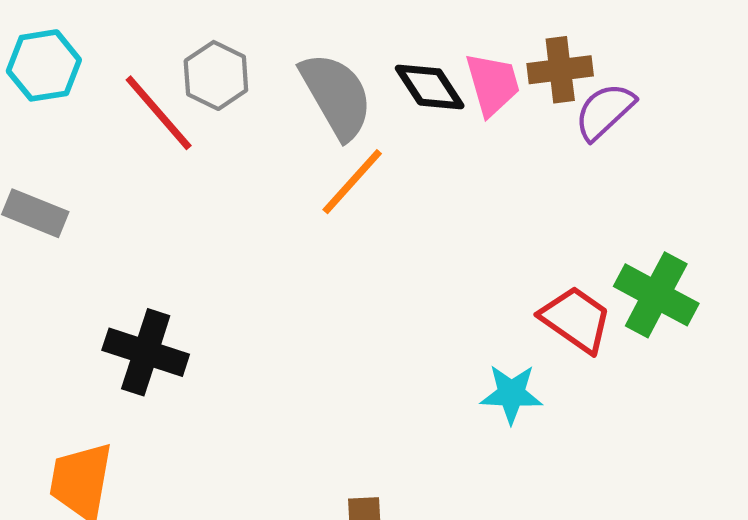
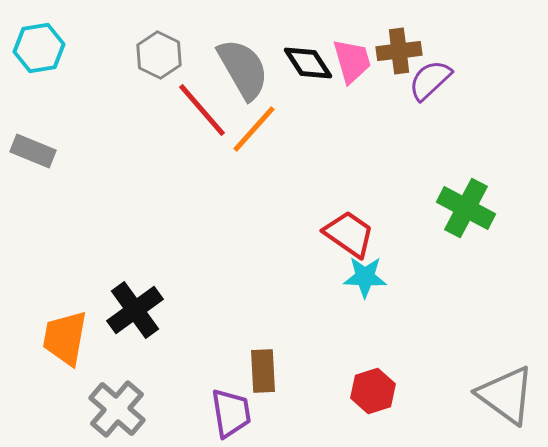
red line: (159, 113) -> (202, 110), moved
red trapezoid: (576, 319) -> (349, 234), moved
black cross: (146, 352) -> (135, 310), moved, turned 36

